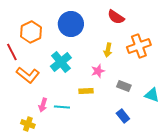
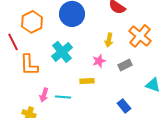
orange cross: (139, 46) -> (140, 36), turned -30
orange L-shape: (28, 75) -> (29, 65), turned 50
gray rectangle: (124, 86) -> (125, 65), moved, turned -48

